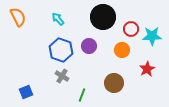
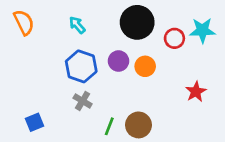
cyan star: (152, 36) -> (202, 30), moved
orange circle: (122, 50) -> (145, 66), moved
brown circle: (114, 83) -> (138, 125), moved

